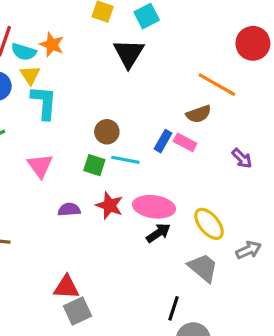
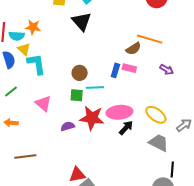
orange line: (217, 85) -> (150, 39), moved
red star: (110, 205) -> (92, 118), size x1.4
black line: (174, 308) -> (172, 169), moved

